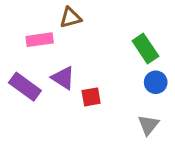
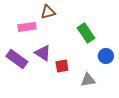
green rectangle: (145, 48) -> (86, 33), moved
gray triangle: (148, 125) -> (88, 80), moved, turned 42

